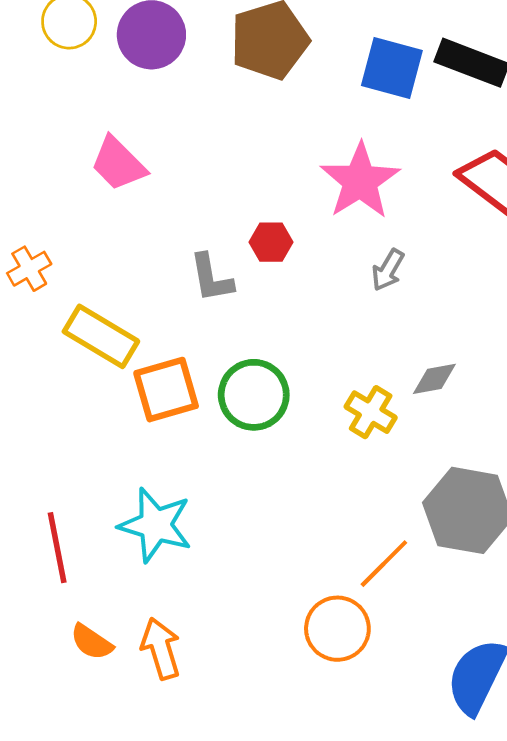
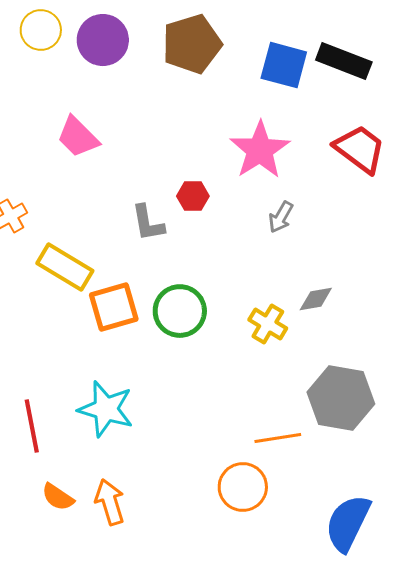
orange line: (384, 564) -> (278, 438), turned 36

